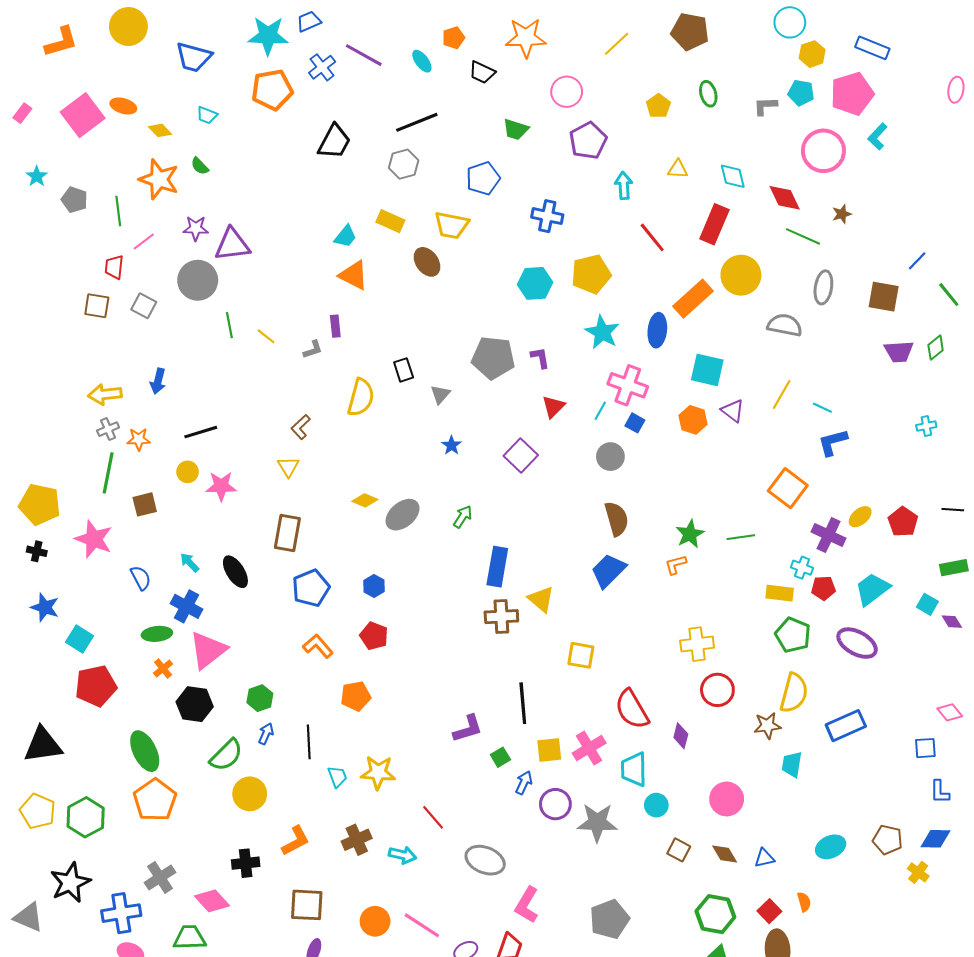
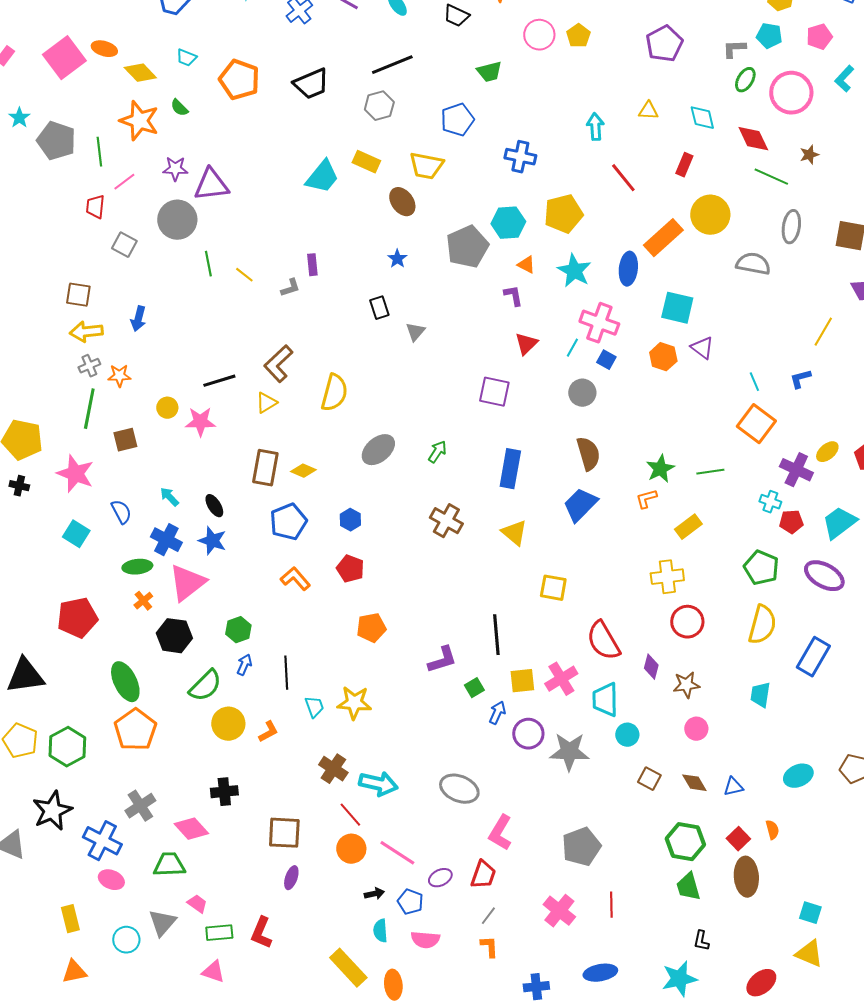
orange pentagon: (272, 90) -> (239, 80), moved, turned 30
green ellipse: (708, 94) -> (745, 80), moved, turned 45
pink pentagon: (852, 94) -> (819, 37), size x0.6
yellow pentagon: (658, 106) -> (578, 36), moved
green trapezoid: (516, 129) -> (489, 72), turned -32
yellow diamond: (160, 130) -> (140, 73), size x1.4
purple pentagon: (588, 141) -> (664, 44), moved
black trapezoid: (334, 142) -> (311, 84), turned 39
gray pentagon: (74, 200) -> (56, 141), size x1.5
red rectangle: (714, 224) -> (684, 165), size x0.6
cyan trapezoid: (345, 236) -> (322, 177), size x1.5
orange triangle: (354, 275) -> (526, 265), moved, size x0.6
brown square: (97, 306) -> (78, 295), moved
gray pentagon: (493, 358) -> (467, 247), moved, turned -30
yellow line: (782, 394) -> (823, 332), moved
yellow semicircle: (361, 397) -> (334, 393), moved
cyan line: (822, 408) -> (754, 382), moved, turned 42
brown L-shape: (301, 427) -> (278, 364), size x1.5
black line: (201, 432) -> (219, 381), moved
blue L-shape: (833, 442) -> (800, 379), size x0.7
blue star: (451, 445) -> (397, 259), moved
purple square: (521, 456) -> (494, 392), turned -32
yellow triangle: (288, 467) -> (266, 403), turned 30
yellow diamond: (365, 500) -> (303, 471), moved
blue rectangle: (497, 567) -> (510, 469), moved
black ellipse: (235, 572) -> (214, 506), size x0.7
yellow rectangle: (780, 593) -> (688, 527), moved, turned -44
blue star: (45, 607) -> (212, 541), moved
brown cross: (501, 617) -> (446, 521), moved, turned 32
cyan square: (79, 639) -> (76, 534), moved
orange pentagon: (356, 696) -> (371, 628), moved
brown star: (767, 726) -> (686, 685), moved
blue rectangle: (846, 726) -> (813, 657), turned -36
pink circle: (727, 799) -> (696, 729), size x0.7
red line: (433, 817) -> (350, 815), moved
brown cross: (357, 840) -> (333, 769), turned -32
orange L-shape: (296, 841) -> (268, 732), moved, size x0.7
cyan arrow: (403, 855) -> (378, 784), size x1.4
blue cross: (121, 913) -> (102, 841), turned 36

